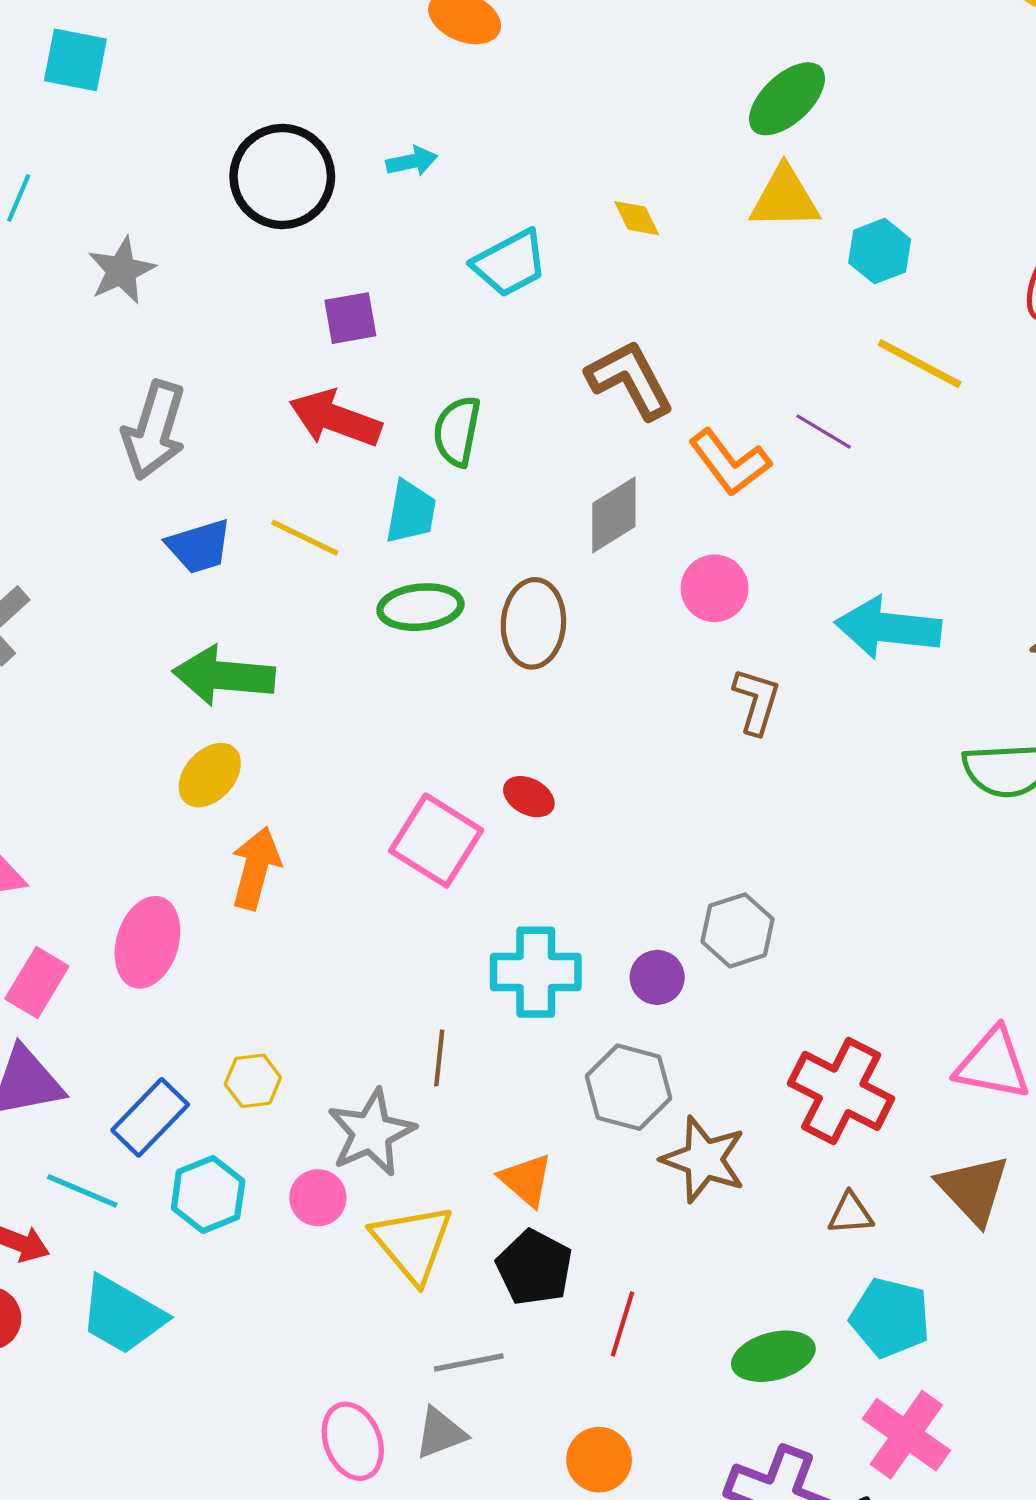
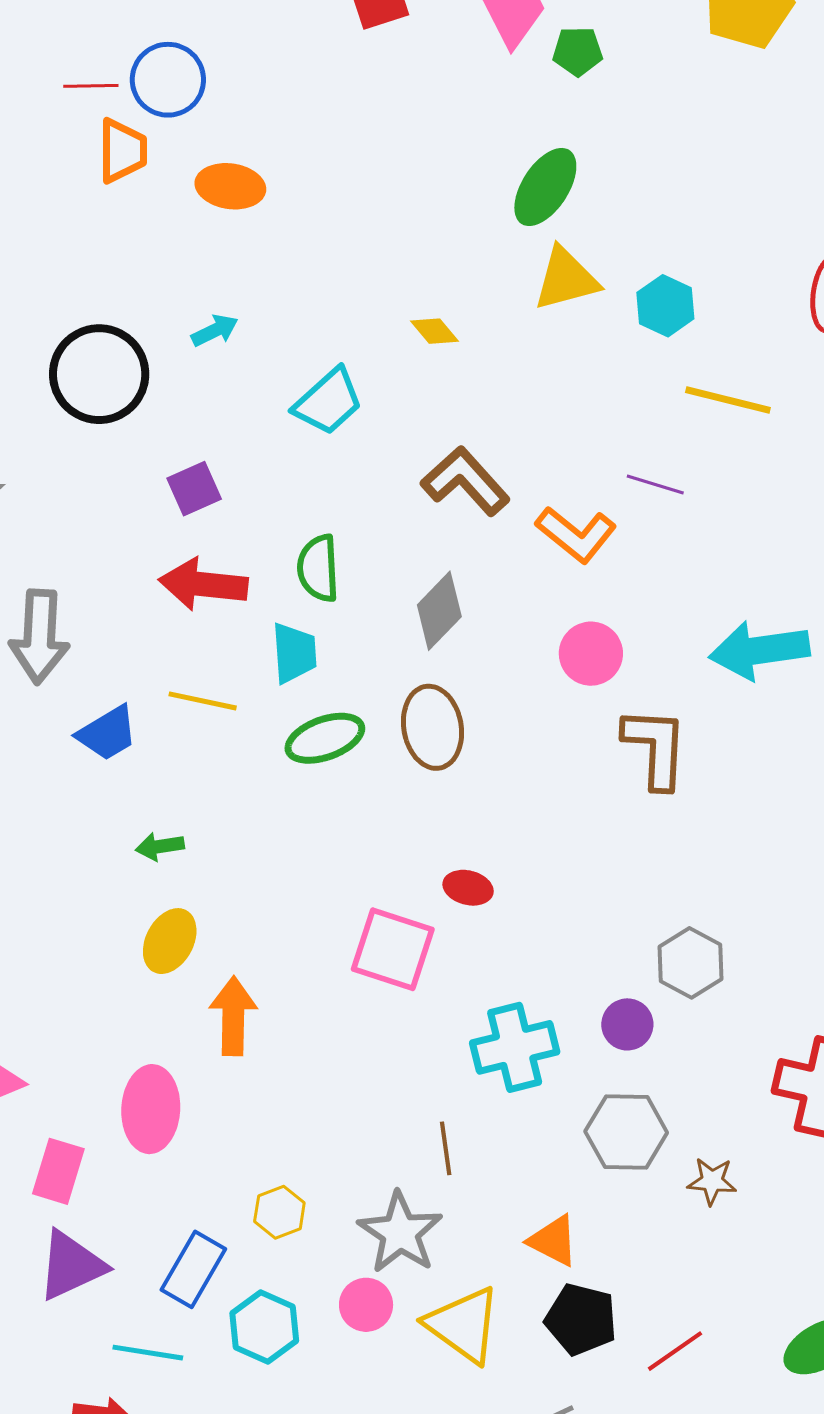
gray diamond: (614, 515) -> (439, 611), moved
green arrow: (224, 676) -> (160, 846), size x0.5
brown L-shape: (757, 701) -> (655, 748), size x1.4
brown star: (704, 1159) -> (712, 1181), size x0.6
red line: (623, 1324) -> (675, 1351), turned 52

